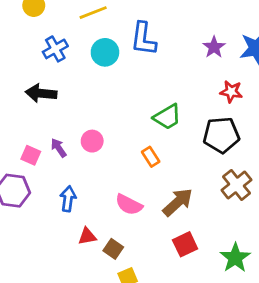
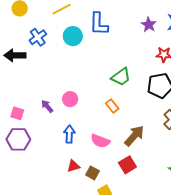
black arrow: (41, 93) -> (15, 55), moved
pink square: (31, 155) -> (17, 113), moved
blue arrow: (68, 199) -> (69, 134), moved
red square: (185, 244) -> (127, 165), moved

